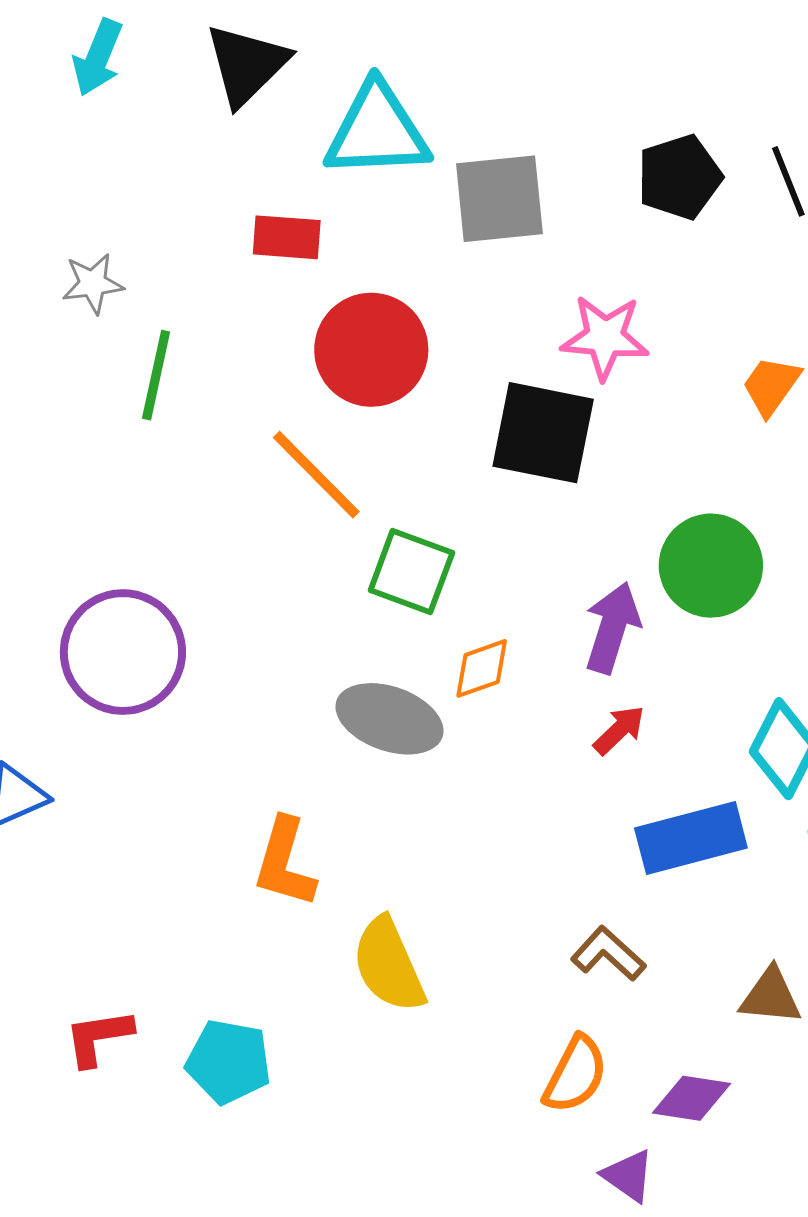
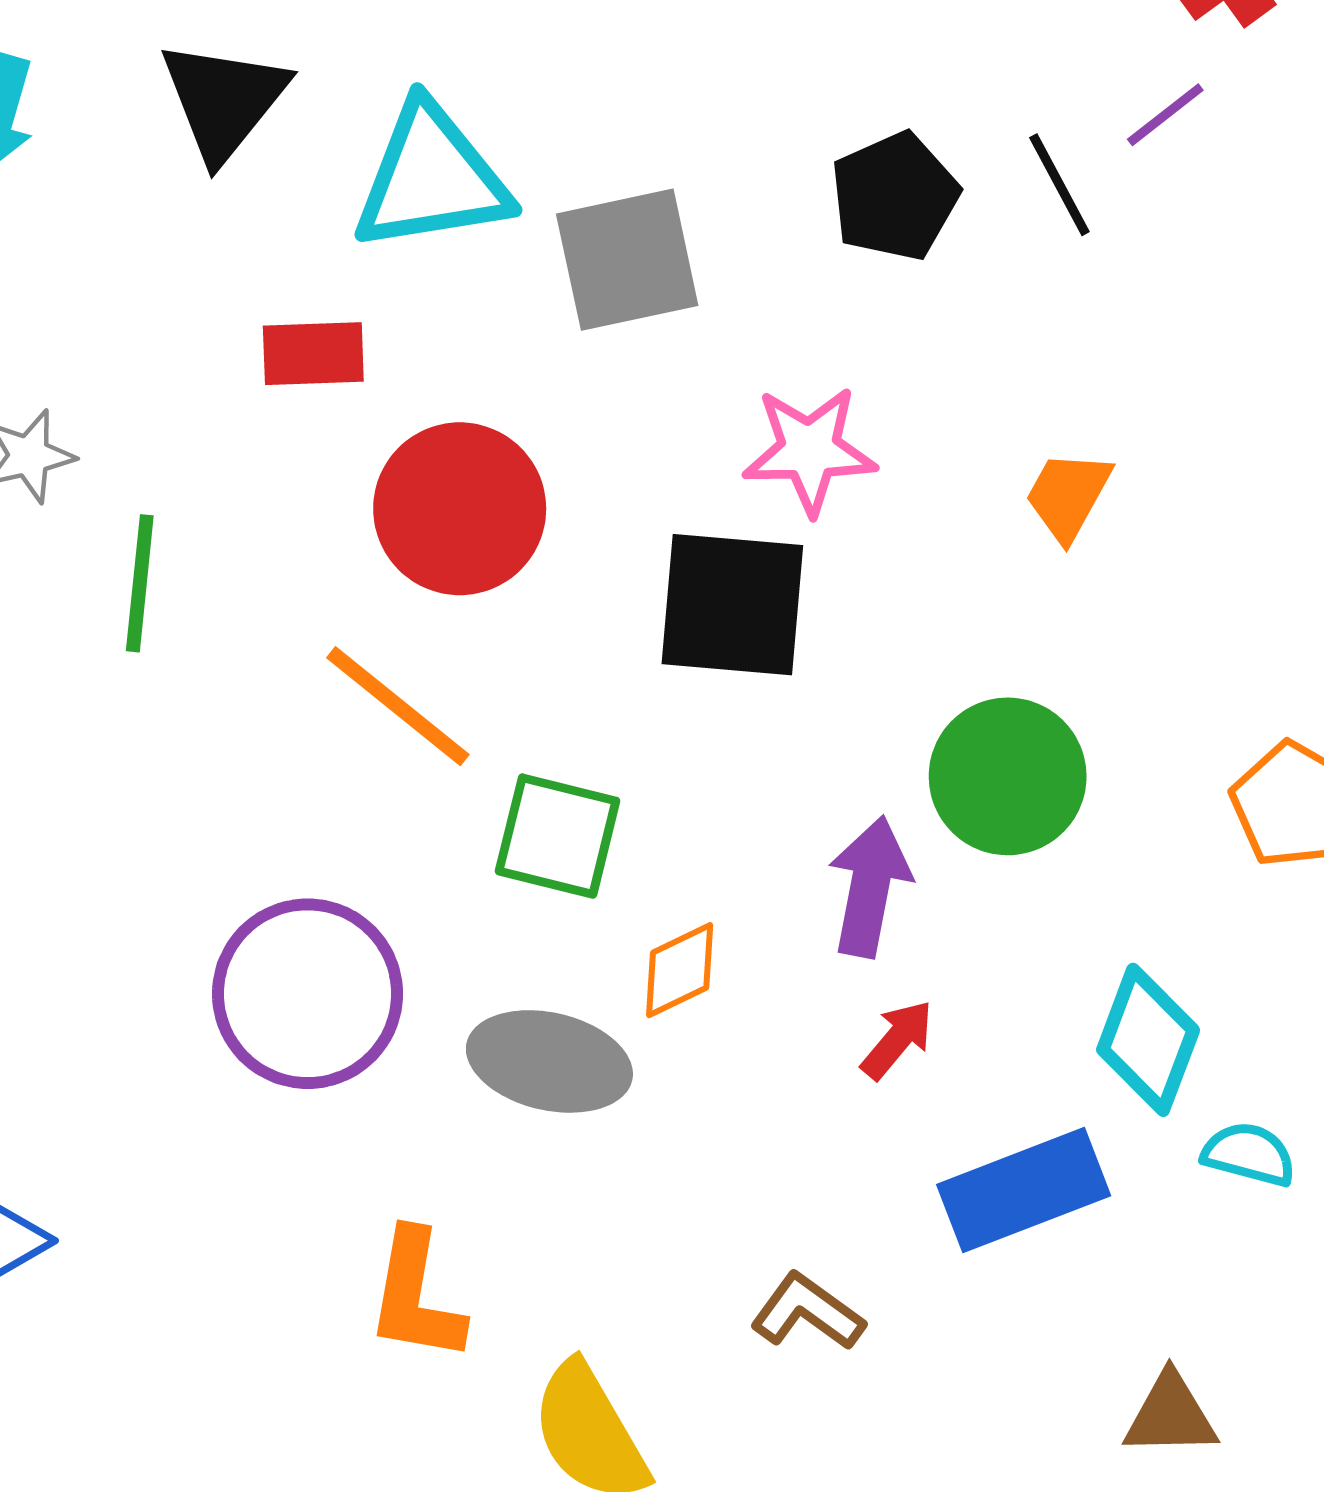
purple circle: (123, 652) -> (308, 994), moved
brown L-shape: (608, 954) -> (807, 1312), moved

